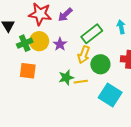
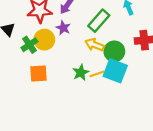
purple star: (60, 44) -> (63, 28), moved
yellow arrow: (84, 55) -> (95, 45), turned 102
cyan square: (110, 95) -> (115, 71), moved

